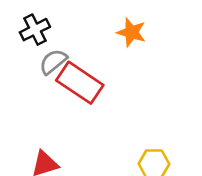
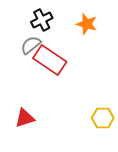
black cross: (35, 30) -> (42, 20), moved

